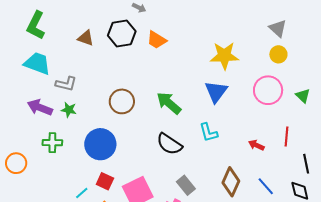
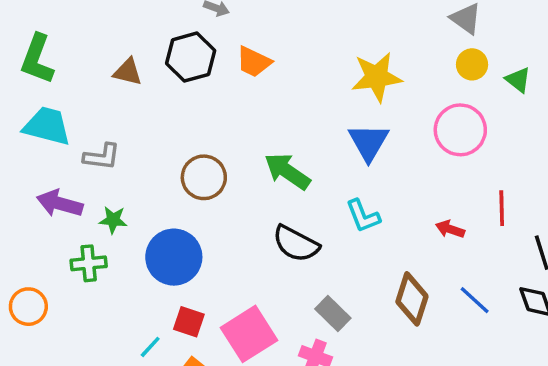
green triangle: (303, 96) -> (518, 80), moved
green star: (69, 110) -> (113, 220), moved

